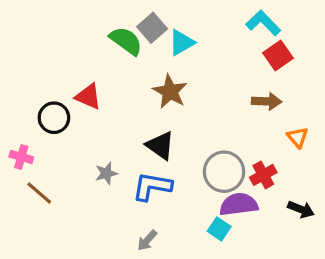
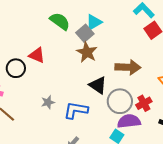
gray square: (152, 28) -> (85, 33), moved
brown arrow: (267, 101) -> (128, 67), moved, size x1.4
black triangle: (160, 146) -> (98, 85), moved

